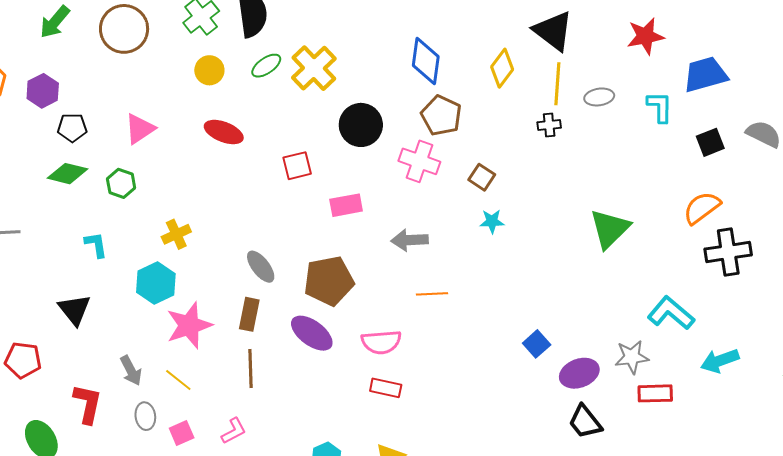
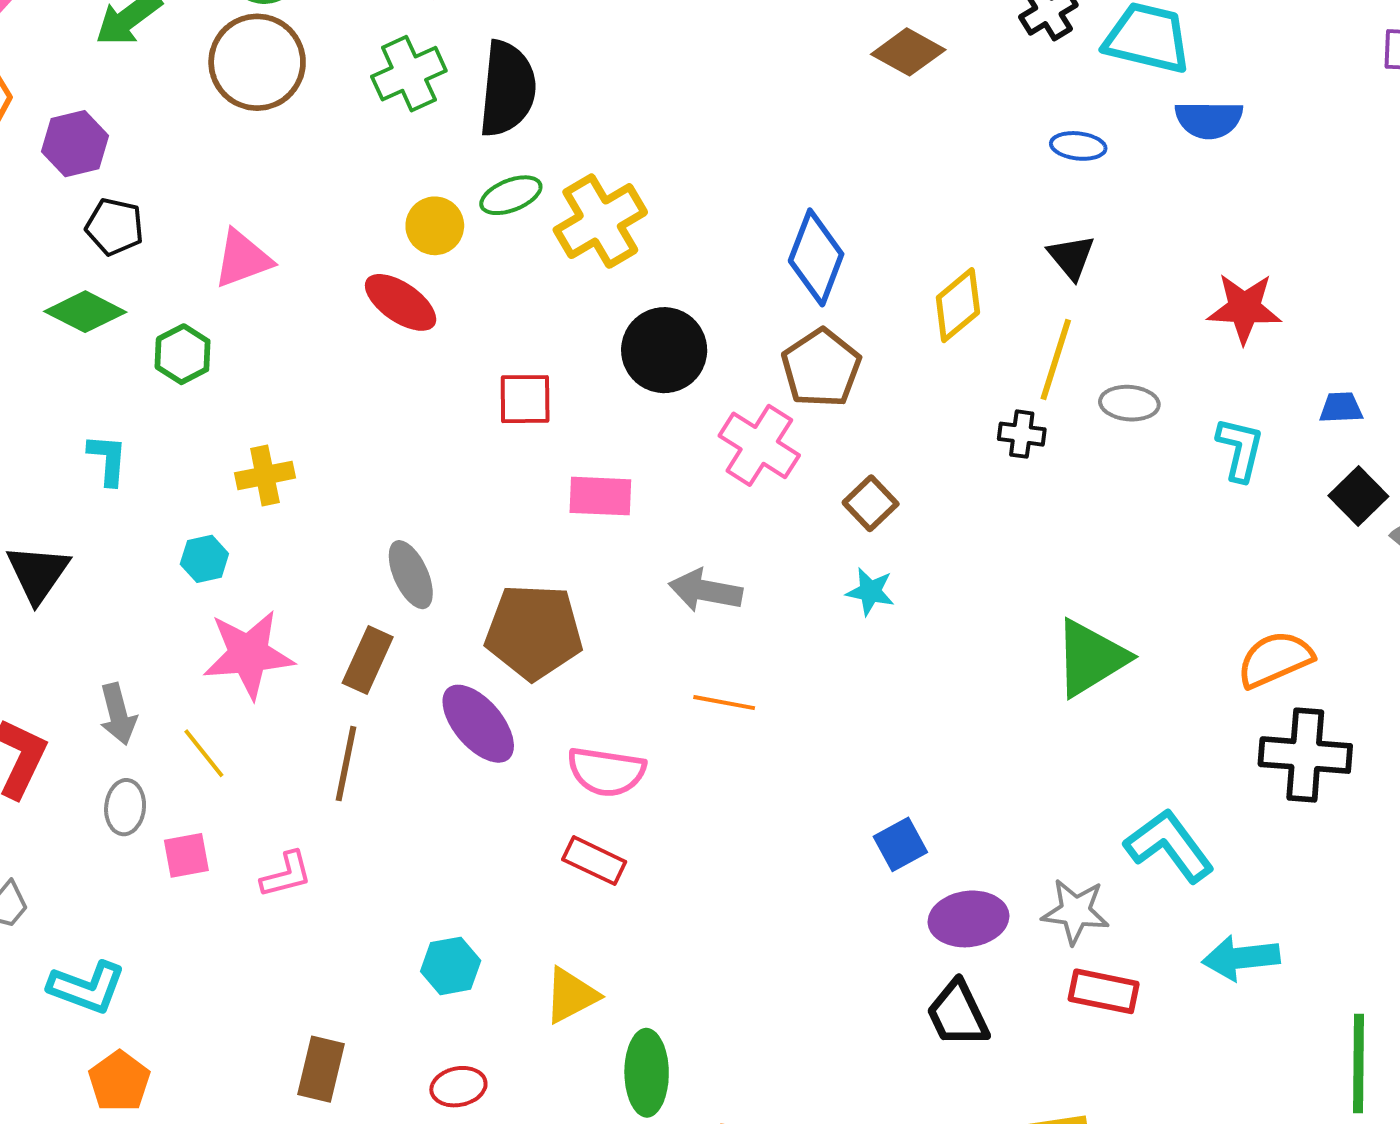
black triangle: (553, 31) -> (1071, 257), size x0.6
yellow circle: (209, 70) -> (435, 226), moved
blue trapezoid: (705, 74) -> (1341, 408), size x0.5
black square: (710, 142) -> (1358, 496), moved, turned -36
cyan hexagon: (156, 283) -> (204, 559), size x0.6

